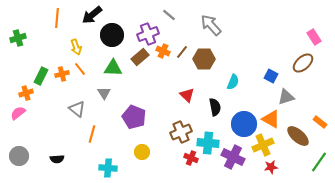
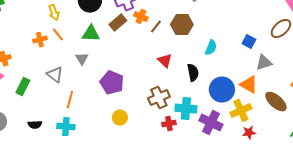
brown line: (182, 52) -> (156, 27), moved
green rectangle: (41, 76) -> (23, 87), moved
red cross: (191, 158) -> (169, 124), turned -32
cyan cross: (108, 168) -> (66, 127), moved

